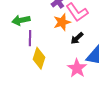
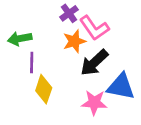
black arrow: (77, 38) -> (94, 63), size x1.6
pink star: (77, 68) -> (94, 103), turned -30

